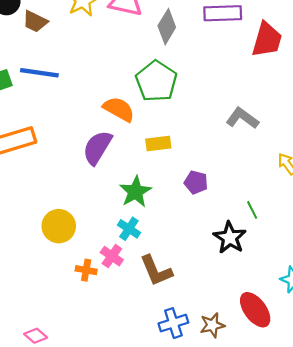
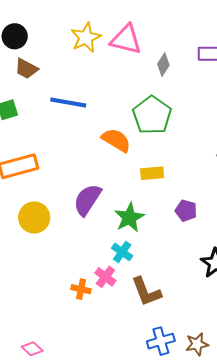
brown trapezoid: (35, 22) -> (26, 69), moved
gray diamond: (167, 27) -> (163, 65), size x0.7
blue line: (39, 73) -> (68, 103), moved
purple semicircle: (97, 148) -> (87, 200), moved
yellow circle: (59, 226) -> (34, 218), moved

